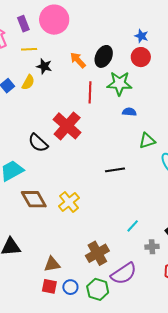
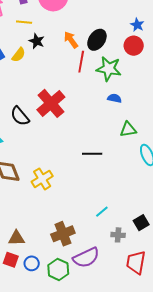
red line: (90, 92) -> (81, 62), moved

